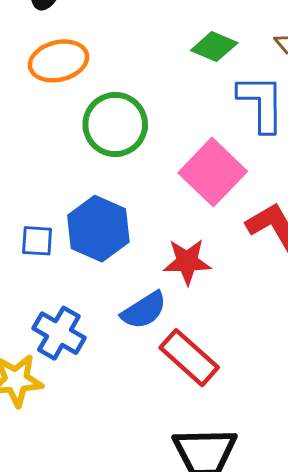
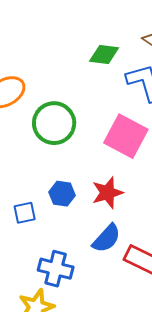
blue hexagon: (98, 229) -> (62, 194), size x0.6
red star: (187, 262) -> (107, 193), moved

